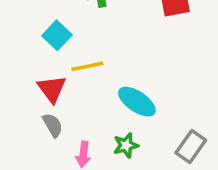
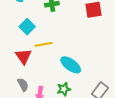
gray semicircle: (53, 125) -> (23, 85), moved

